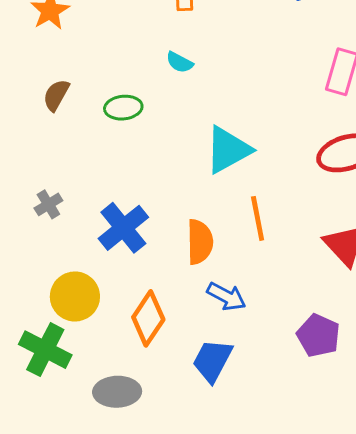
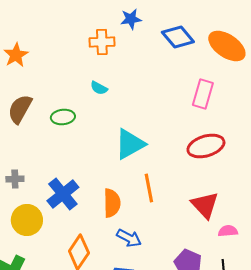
brown semicircle: (56, 95) -> (20, 109), size x1.4
gray cross: (48, 204) -> (15, 179), turned 30
yellow circle: (75, 296) -> (27, 220), moved

